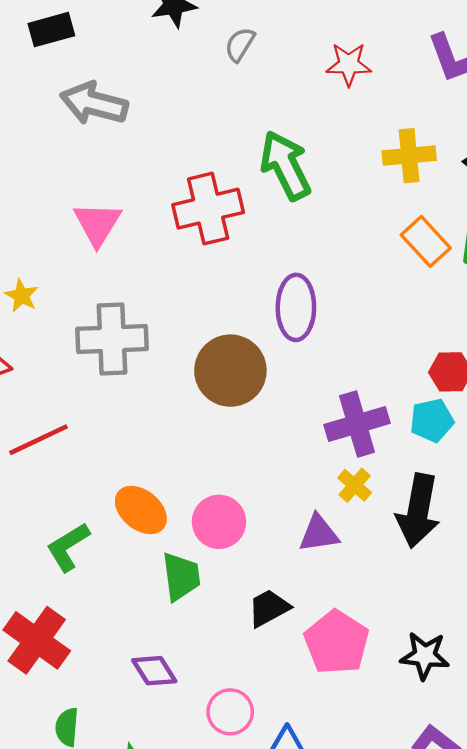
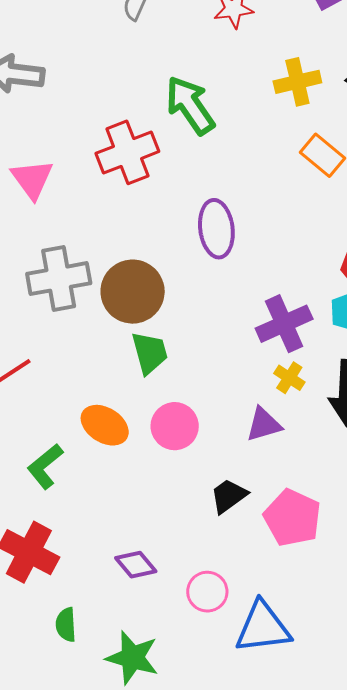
brown circle: (230, 371) -> (133, 292), moved
green trapezoid: (181, 577) -> (150, 353), moved

